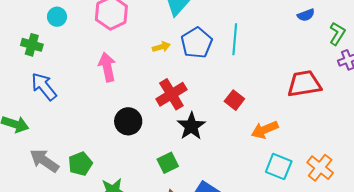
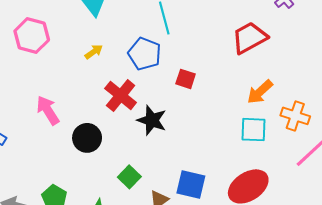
blue pentagon: (197, 43) -> (145, 54), moved
pink arrow: (107, 67) -> (48, 110), moved
orange arrow: (265, 130) -> (260, 92), moved
green square: (168, 163) -> (129, 177), moved

